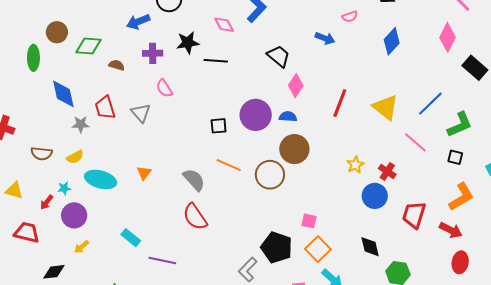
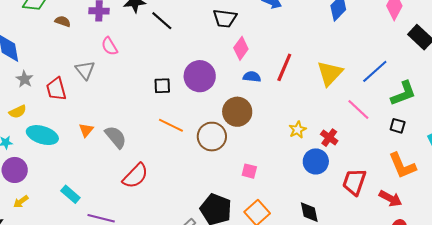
black trapezoid: (279, 56) -> (225, 18), turned 145
black line: (216, 61) -> (162, 21), turned 35
yellow triangle: (386, 107) -> (330, 73), turned 32
red trapezoid: (105, 108) -> (56, 89), moved
blue semicircle: (288, 117) -> (252, 77), moved
gray star: (81, 124) -> (25, 79), turned 30
gray semicircle: (194, 180) -> (116, 137), moved
orange L-shape: (461, 197) -> (402, 166), turned 96
red semicircle: (195, 217) -> (135, 176), turned -104
pink square: (309, 221) -> (249, 171), moved

